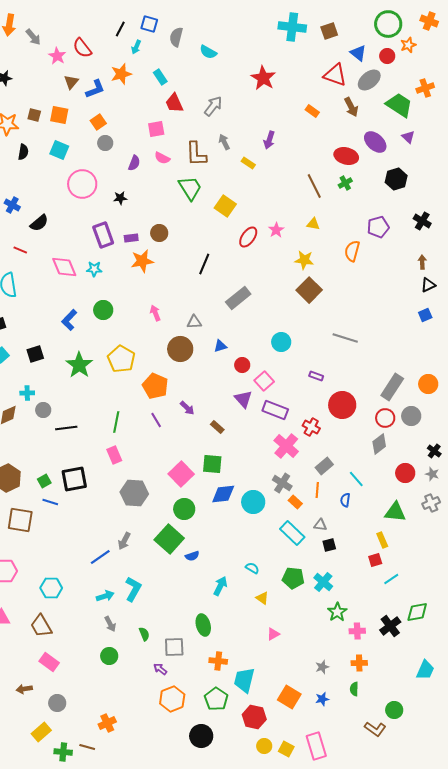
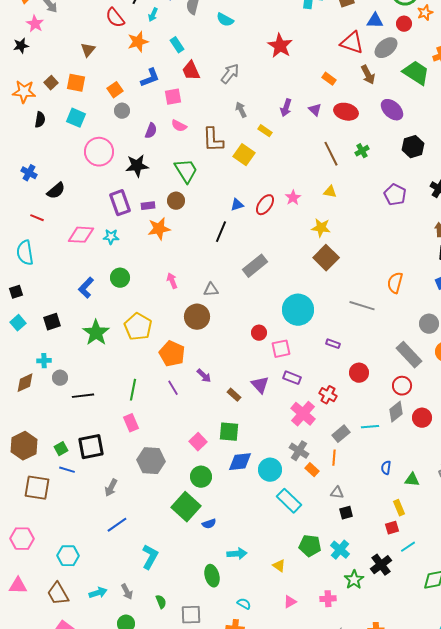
red semicircle: (82, 48) -> (115, 18), moved
blue triangle: (358, 53) -> (375, 21), turned -36
pink star: (57, 56) -> (35, 24), moved
blue L-shape: (95, 89) -> (150, 78), moved
brown square: (34, 115) -> (51, 83), turned 32
purple triangle: (408, 137) -> (315, 110), moved
brown L-shape: (196, 154) -> (213, 140), moved
red ellipse: (346, 156) -> (346, 112), moved
green trapezoid: (190, 188) -> (186, 171), moved
black star: (120, 198) -> (137, 166), size x1.6
yellow square: (225, 206) -> (244, 155), moved
purple pentagon: (378, 227) -> (395, 195), turned -30
orange semicircle: (352, 251) -> (395, 283), moved
pink diamond: (64, 267) -> (81, 235), turned -64
cyan circle: (281, 342) -> (298, 310), size x1.6
blue triangle: (220, 346) -> (237, 205), moved
pink square: (264, 381) -> (281, 349), turned 30
gray rectangle: (392, 387) -> (409, 355), turned -76
purple triangle: (243, 399) -> (260, 385), moved
red circle: (342, 405) -> (359, 373), size x0.7
purple rectangle: (275, 410) -> (292, 378), size x0.7
gray circle: (411, 416) -> (429, 324), moved
red circle: (405, 473) -> (422, 418), moved
pink square: (181, 474) -> (198, 442), size x0.7
cyan line: (356, 479) -> (370, 427), moved, turned -54
blue semicircle: (345, 500) -> (386, 468), moved
green triangle: (395, 512) -> (412, 480), size x0.7
cyan rectangle: (292, 533) -> (289, 501), moved
gray arrow: (124, 541) -> (111, 488), moved
cyan semicircle: (252, 568) -> (244, 604), moved
cyan arrow: (220, 586) -> (237, 554), turned 60
cyan arrow: (105, 596) -> (98, 593), moved
green ellipse: (203, 625) -> (212, 576), moved
black cross: (390, 626) -> (381, 565), moved
pink cross: (357, 631) -> (328, 599), moved

